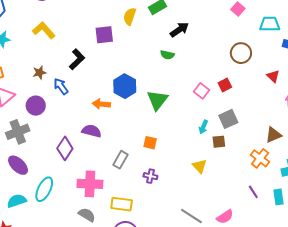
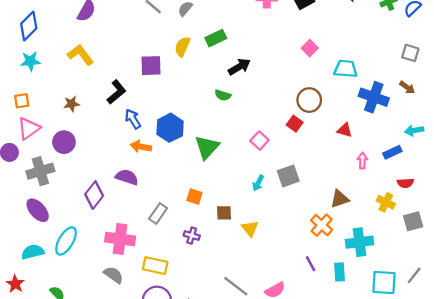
red triangle: (273, 76) -> (345, 130), turned -32
red square: (225, 85) -> (295, 124), moved, turned -32
blue arrow: (61, 86) -> (133, 119), moved
brown square: (219, 142) -> (224, 213), moved

